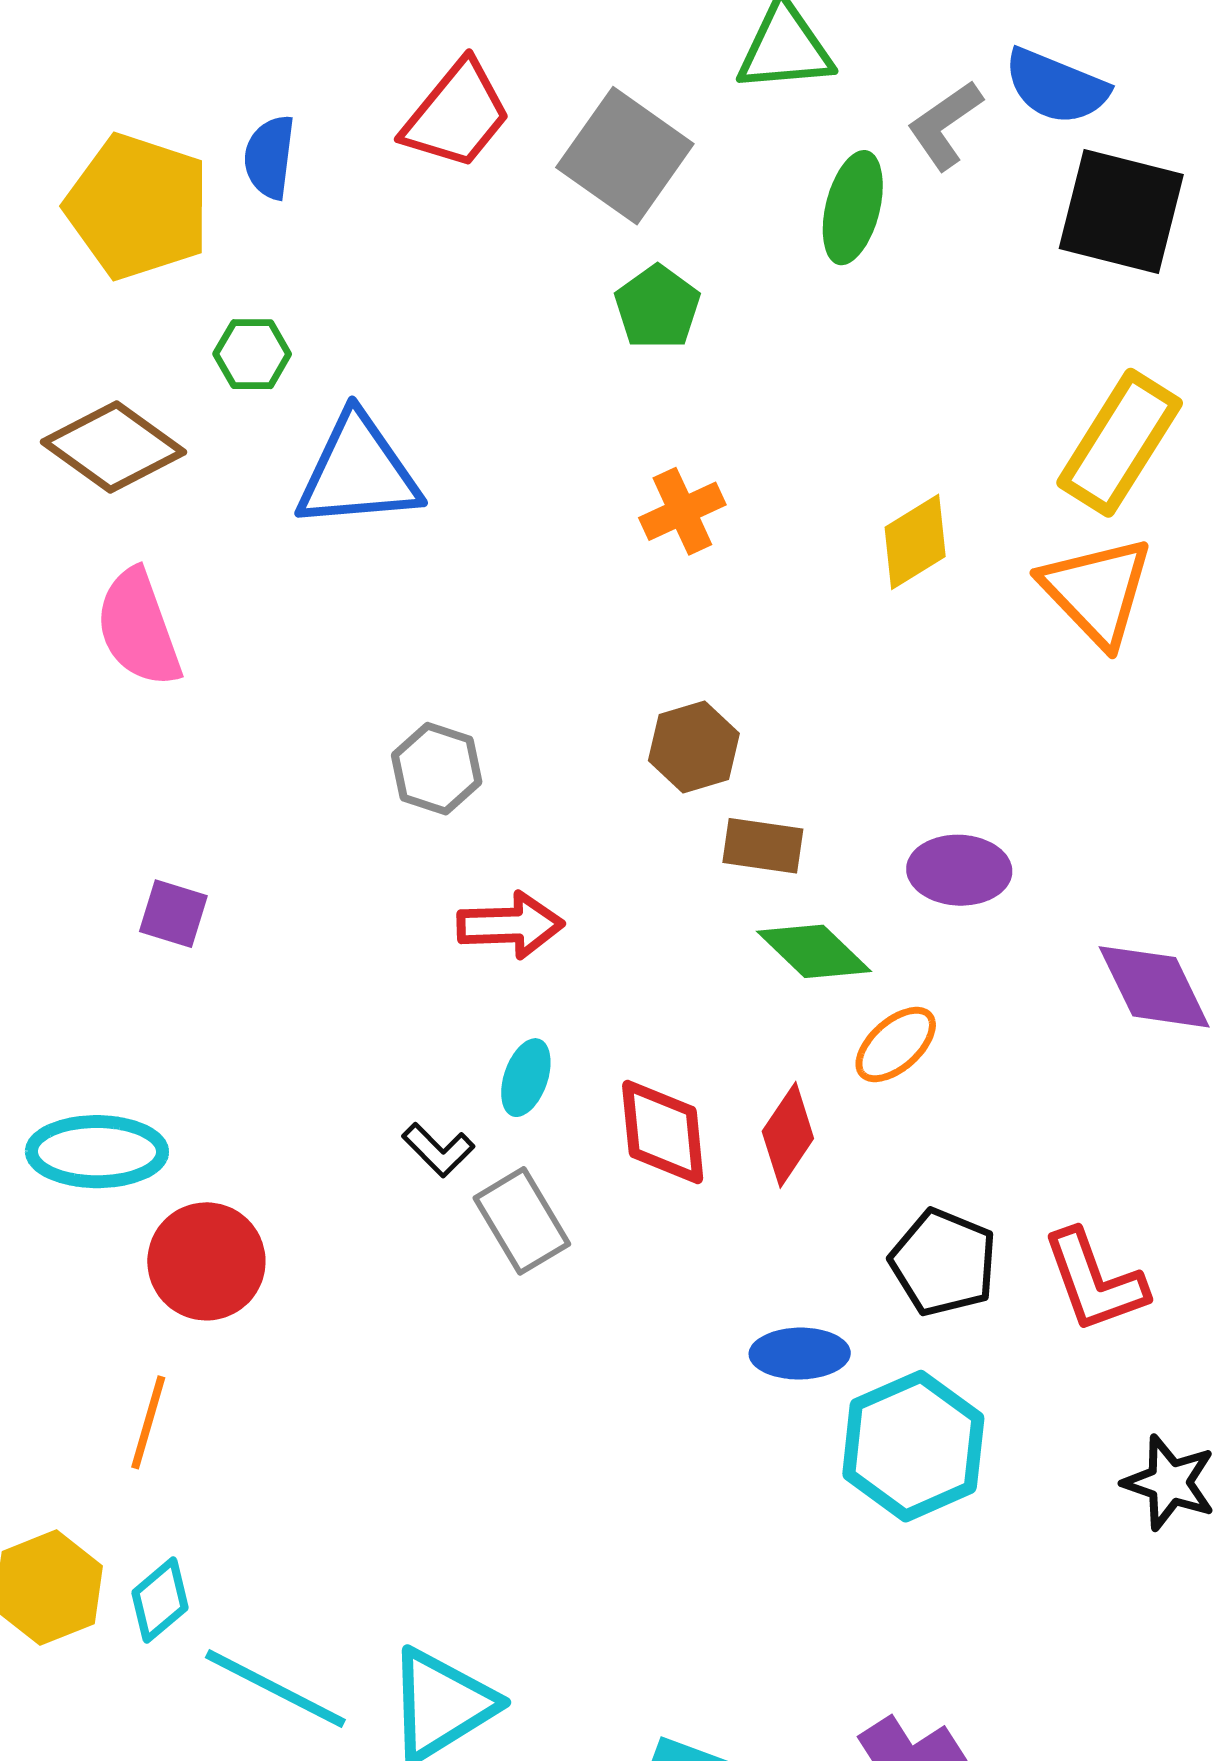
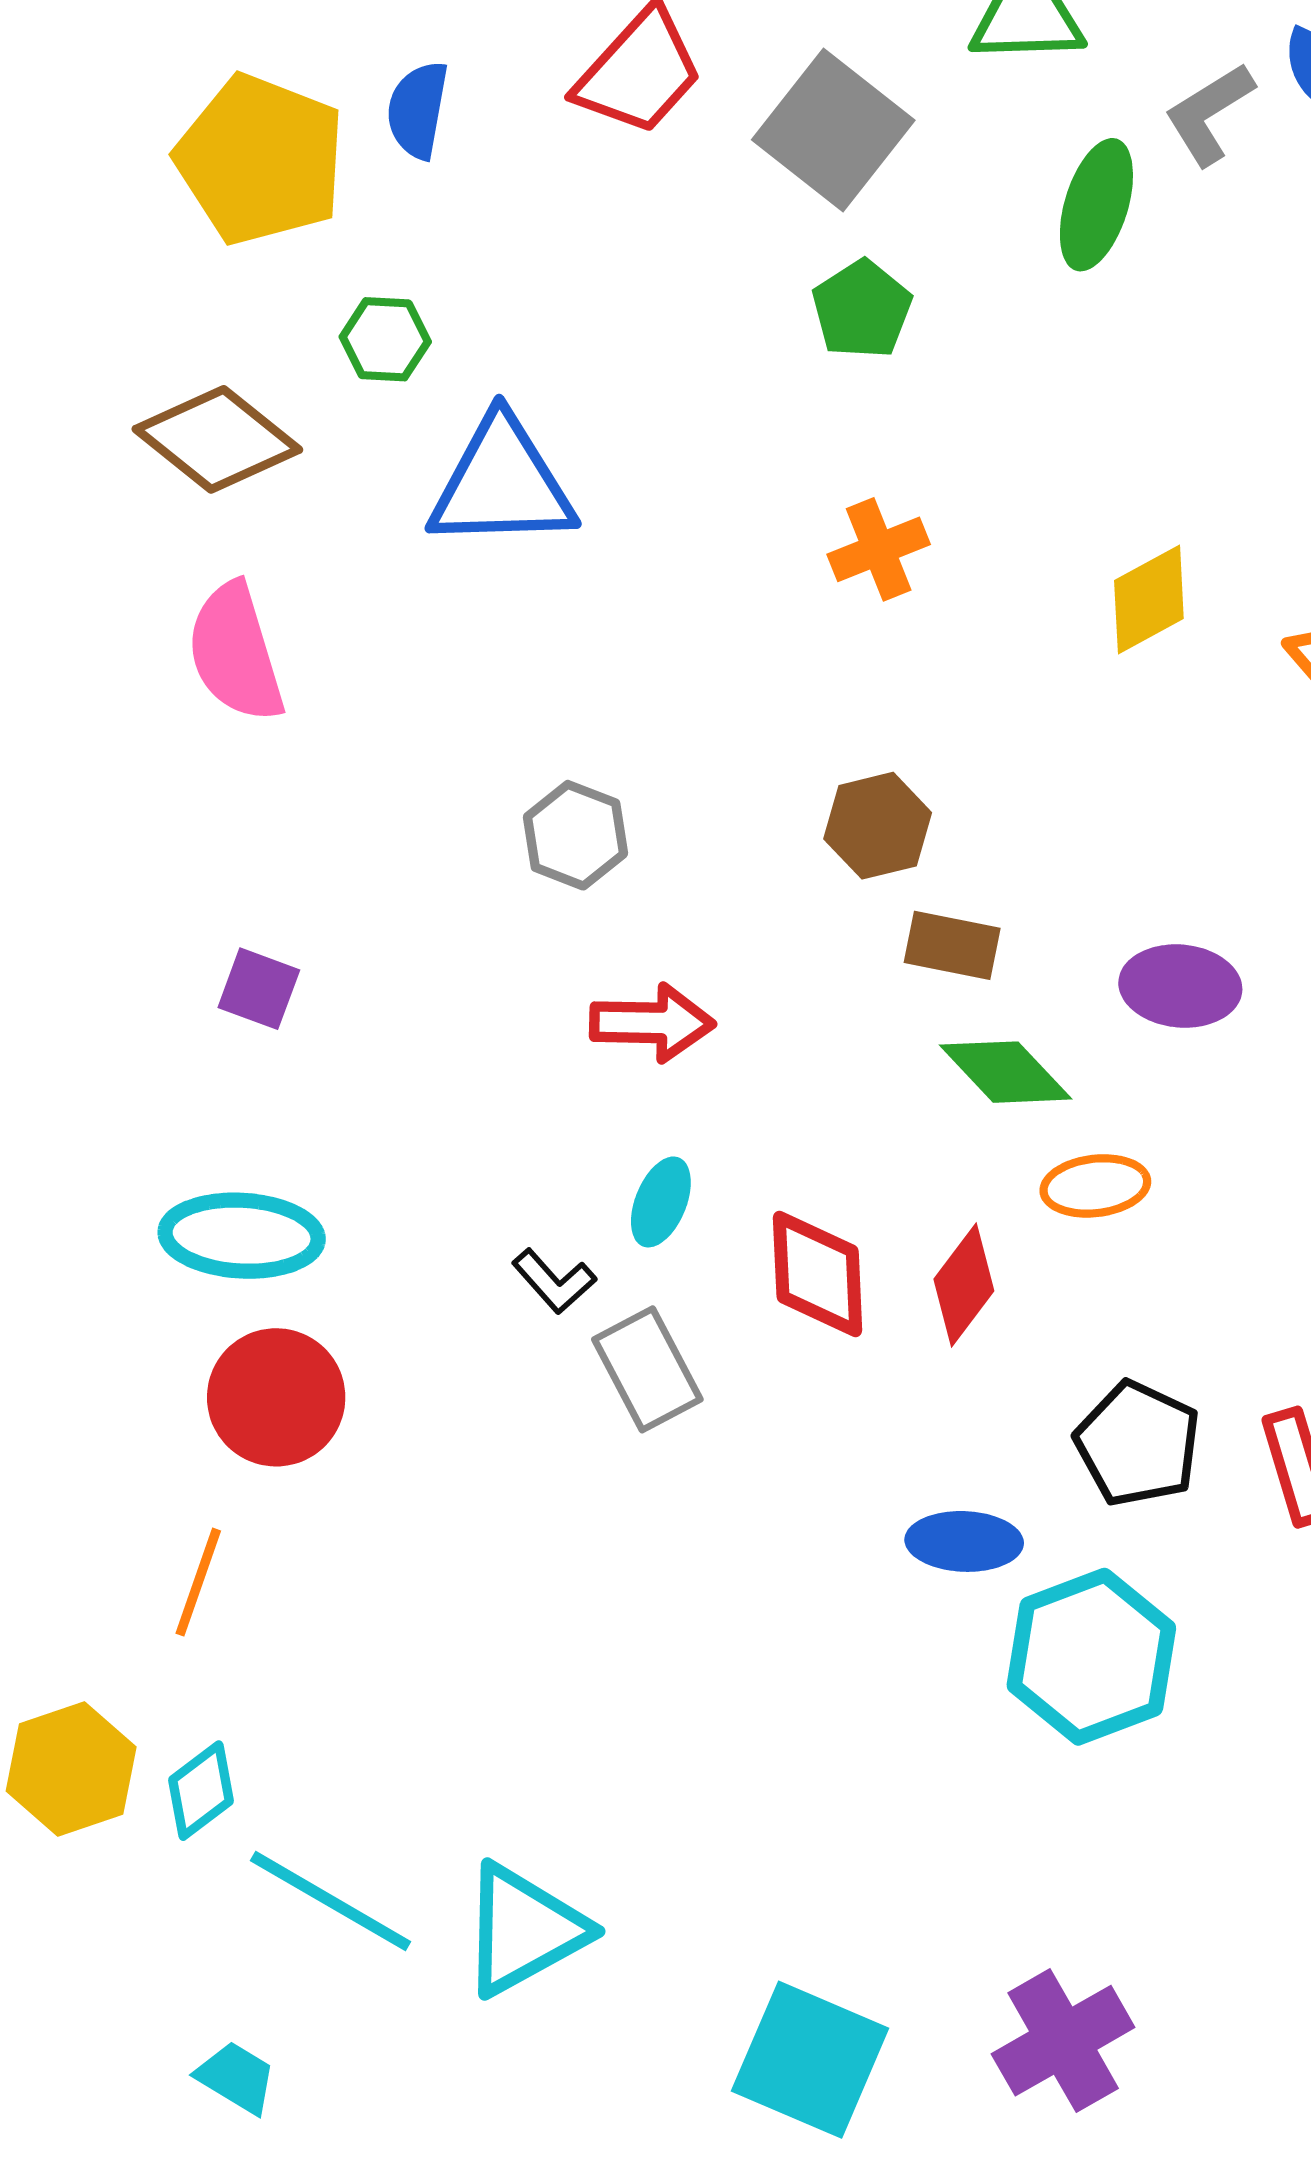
orange ellipse: (896, 1044) -> (1095, 1186), turned 32
cyan ellipse: (97, 1152) -> (242, 1236), moved

